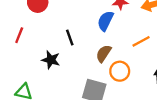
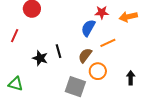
black line: (70, 38) -> (58, 51), moved
orange line: (141, 41) -> (108, 43), moved

